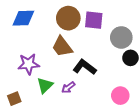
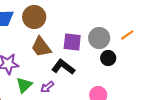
brown circle: (68, 18) -> (34, 17), moved
purple square: (94, 20) -> (72, 42), moved

